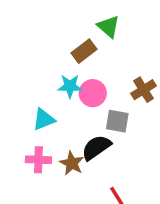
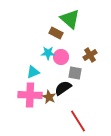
green triangle: (109, 27) -> (70, 19), size x1.5
brown rectangle: (84, 51) -> (56, 33), turned 64
pink cross: (38, 160) -> (30, 95), size x1.6

